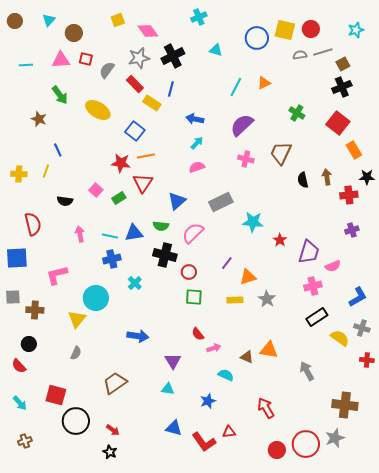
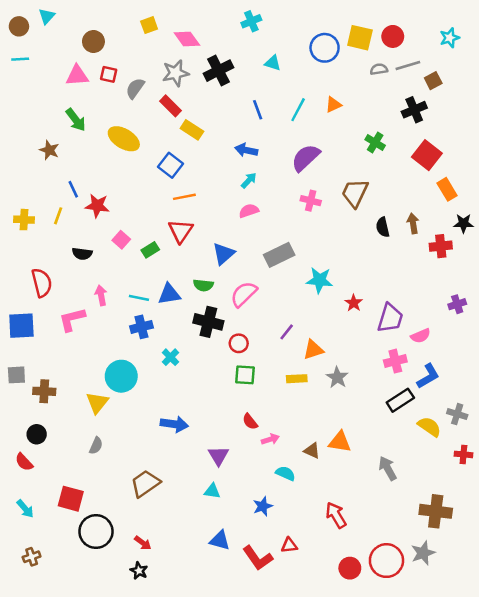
cyan triangle: (49, 20) -> (47, 16), moved
cyan line: (26, 65) -> (20, 59), moved
black cross: (342, 87) -> (414, 110), moved
blue line: (171, 89) -> (258, 110), moved, turned -35
red star: (121, 163) -> (97, 206), moved
purple cross: (352, 230) -> (457, 304), moved
pink L-shape: (57, 275) -> (72, 319), moved
blue L-shape: (358, 297) -> (428, 376), moved

